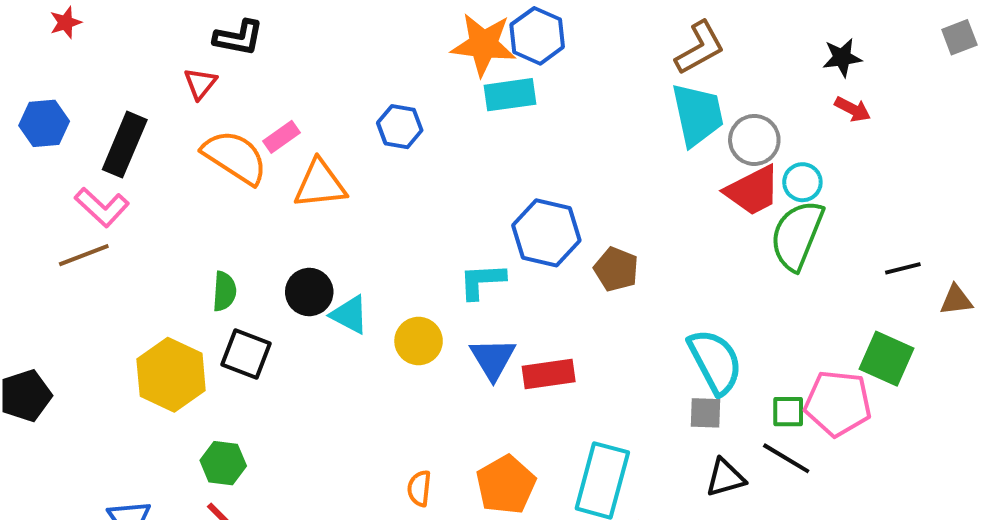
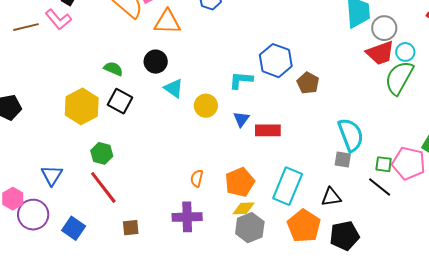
brown line: (84, 255) -> (26, 27), moved
green semicircle: (224, 291) -> (113, 69), turned -78
black circle: (309, 292) -> (156, 62), moved
blue triangle: (493, 359) -> (241, 119), size x0.7
black triangle: (725, 478) -> (331, 197), moved

